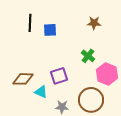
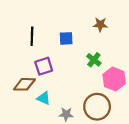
black line: (30, 23) -> (32, 36), moved
blue square: (50, 30) -> (66, 38), moved
purple square: (59, 76) -> (44, 66), moved

